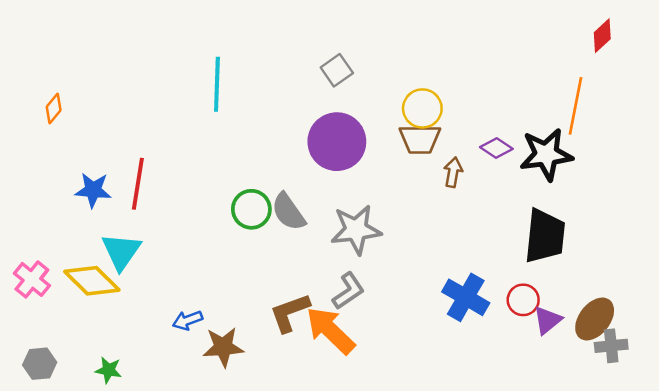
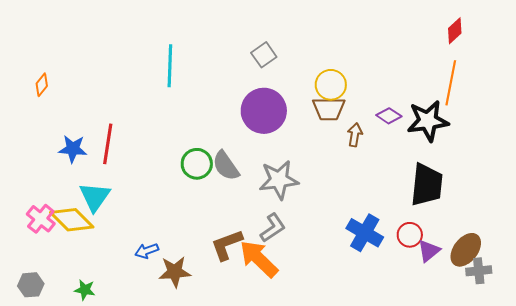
red diamond: (602, 36) -> (455, 31), moved
pink cross: (32, 279) -> (41, 219), moved

